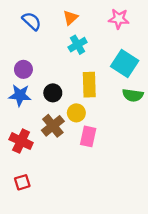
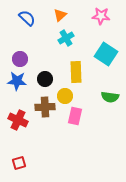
green semicircle: (133, 95) -> (110, 97), moved
brown cross: (53, 126) -> (45, 107), turned 36
red square: (22, 182) -> (19, 163), moved

